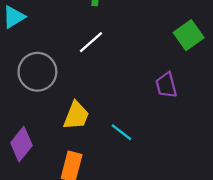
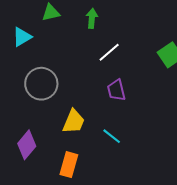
white line: (91, 42) -> (109, 52), moved
purple trapezoid: (166, 85) -> (116, 90), moved

